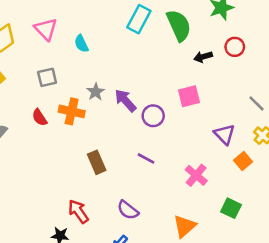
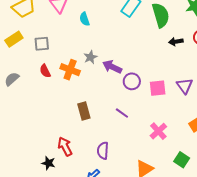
gray square: (47, 77) -> (42, 44), moved
pink square: (189, 96) -> (158, 88), moved
purple arrow: (125, 100) -> (112, 67), turned -30
purple triangle: (224, 134) -> (185, 86), moved
purple semicircle: (128, 210) -> (103, 151), turned 48

